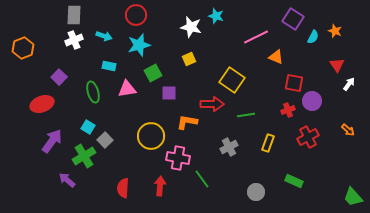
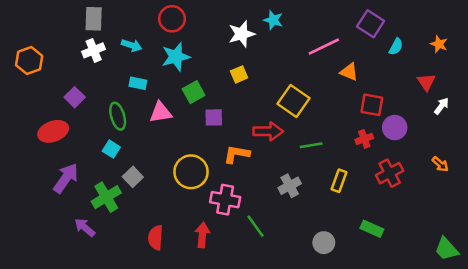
white star: (191, 27) -> (242, 34), turned -30
orange star: (335, 31) -> (439, 44), moved
cyan square: (88, 127) -> (111, 149), moved

